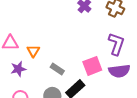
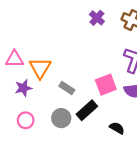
orange triangle: (33, 51) -> (40, 68), size x1.5

